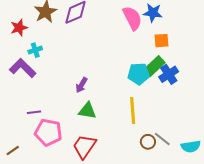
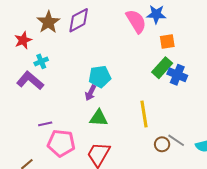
cyan pentagon: (139, 74) -> (100, 77), moved
blue cross: (169, 74) -> (177, 75), turned -30

